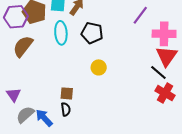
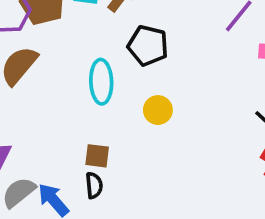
cyan ellipse: (61, 33) -> (101, 82), moved

